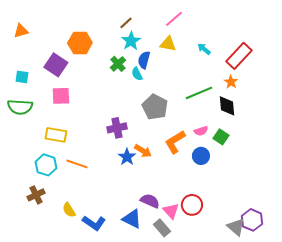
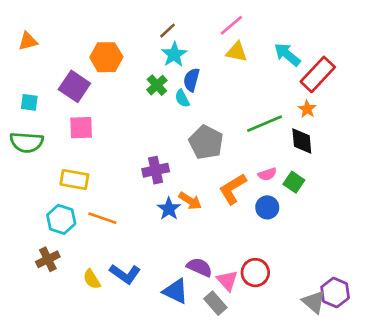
yellow triangle: (168, 44) -> (237, 52), moved
cyan arrow: (204, 49) -> (287, 55), moved, size x1.5
blue L-shape: (94, 223) -> (125, 274), moved

